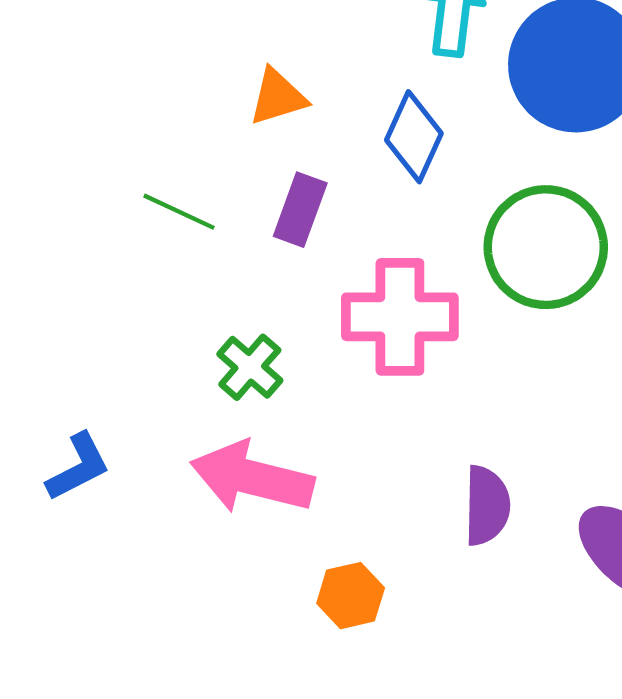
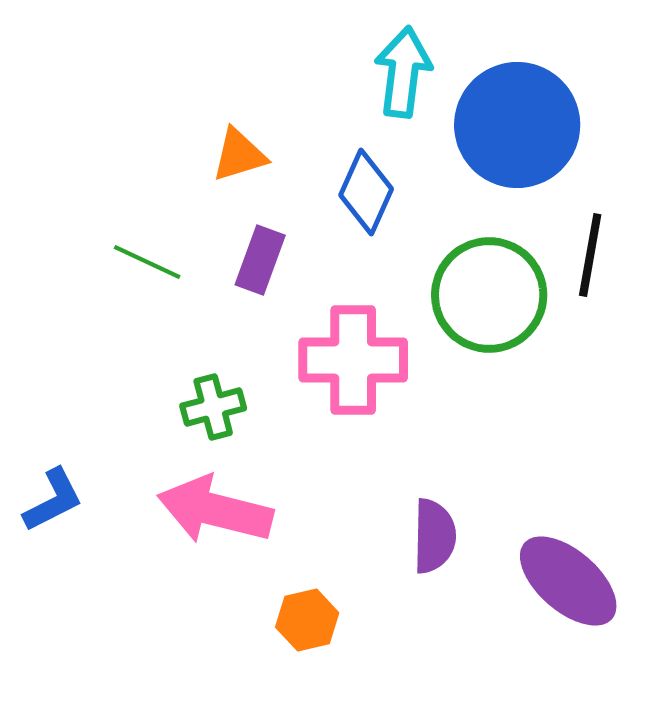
green cross: (250, 367) -> (213, 407), turned 34

